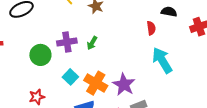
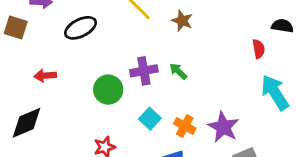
green arrow: (92, 43) -> (178, 71), turned 104
orange cross: (96, 83) -> (185, 126), size x0.7

